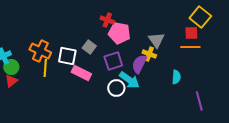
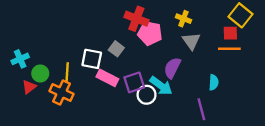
red cross: (107, 20) -> (136, 19), size x1.5
orange cross: (40, 51) -> (62, 92), moved
yellow cross: (149, 54) -> (183, 19), moved
purple square: (113, 61) -> (134, 82), moved
green circle: (11, 67) -> (40, 73), moved
purple line: (199, 101) -> (201, 109), moved

